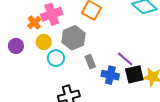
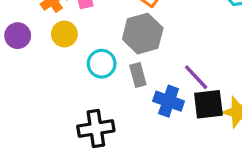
gray hexagon: (73, 38) -> (143, 34), moved
cyan circle: (56, 58) -> (102, 64), moved

